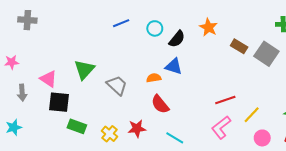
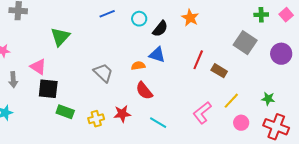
brown rectangle: (239, 46) -> (219, 71), moved
green triangle: (84, 69) -> (60, 37), moved
red line: (225, 100) -> (198, 60), moved, turned -48
yellow cross: (110, 134) -> (96, 119), turned 35

